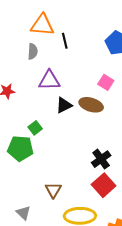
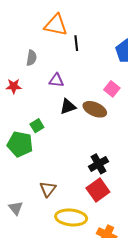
gray semicircle: (33, 51) -> (32, 58), moved
purple triangle: (49, 80) -> (56, 80), size x0.7

